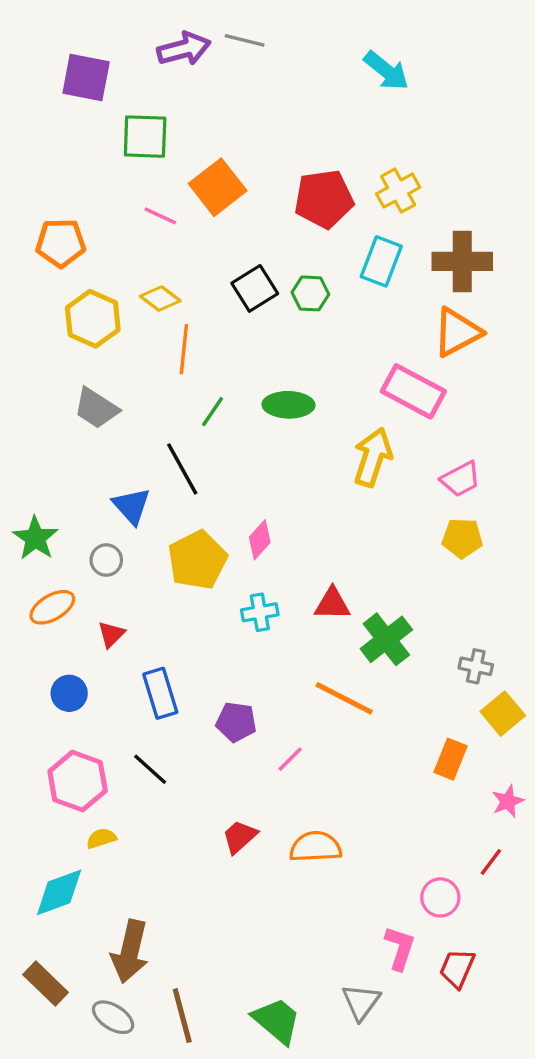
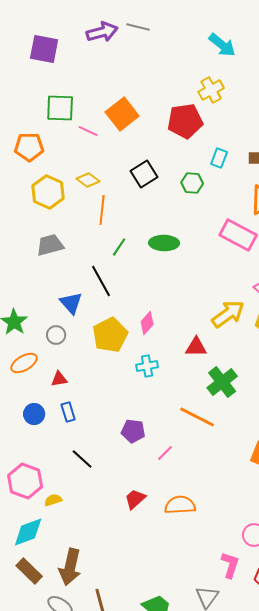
green square: (145, 137) -> (60, 108), moved
yellow cross: (398, 191) -> (211, 90), moved
cyan rectangle: (381, 261) -> (219, 158), size x0.7
green hexagon: (310, 293) -> (192, 183), moved
gray trapezoid: (96, 408) -> (50, 245), turned 132
yellow arrow: (373, 457) -> (228, 314), moved, turned 36
red triangle: (332, 604) -> (196, 347), moved
red triangle: (111, 634) -> (59, 379), turned 36
blue rectangle: (160, 693) -> (68, 412), moved, size x0.7
pink hexagon: (78, 781) -> (25, 481), moved
brown rectangle: (46, 983) -> (29, 571), moved

